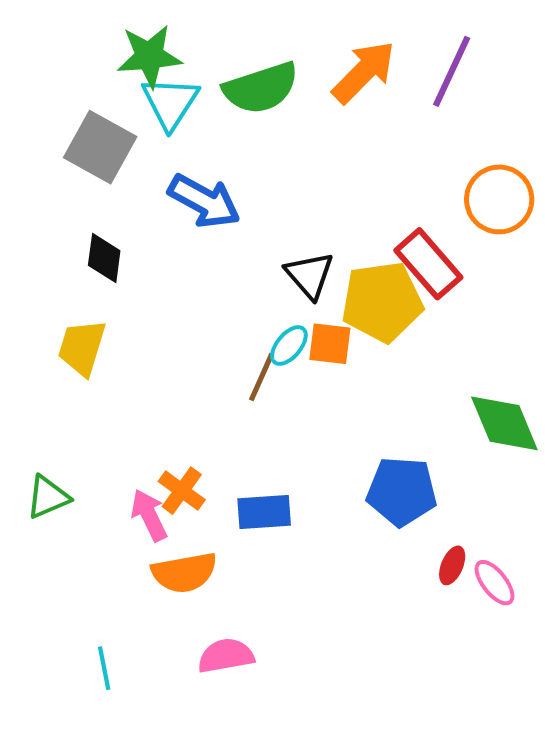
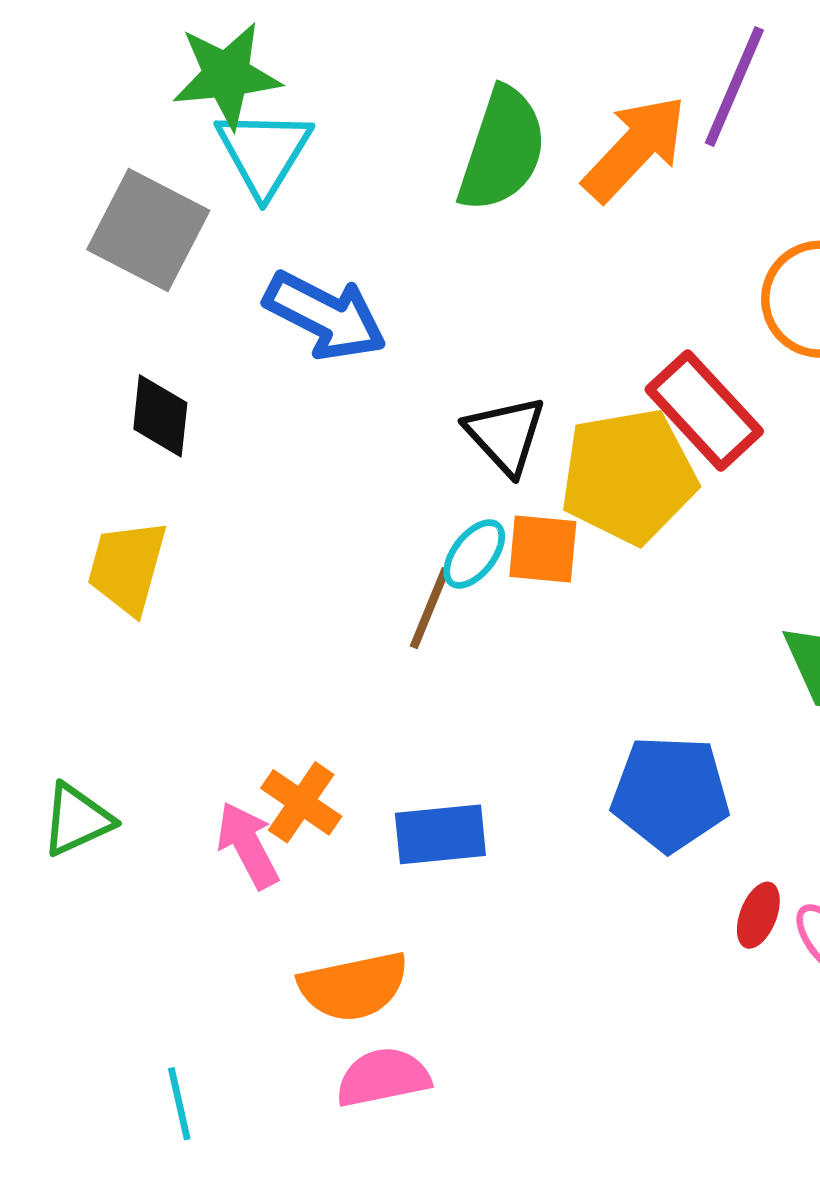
orange arrow: (364, 72) -> (635, 148), moved
green semicircle: (261, 88) -> (502, 150), moved, turned -52
orange semicircle: (184, 573) -> (354, 986), moved

